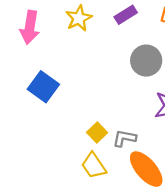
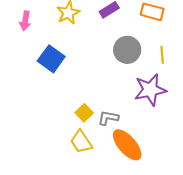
pink arrow: (30, 27) -> (25, 21), size x0.7
blue square: (43, 87) -> (51, 59), moved

